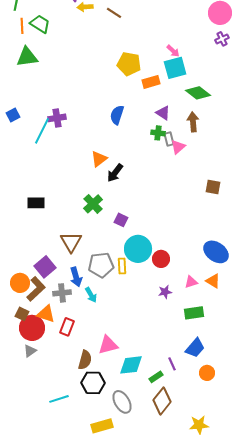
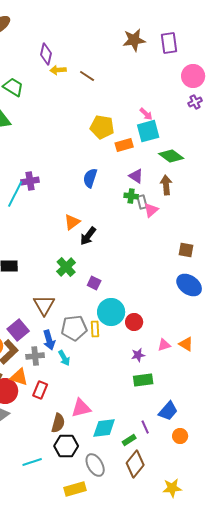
blue ellipse: (216, 252) -> (189, 285), moved
green rectangle: (194, 313) -> (143, 380), moved

